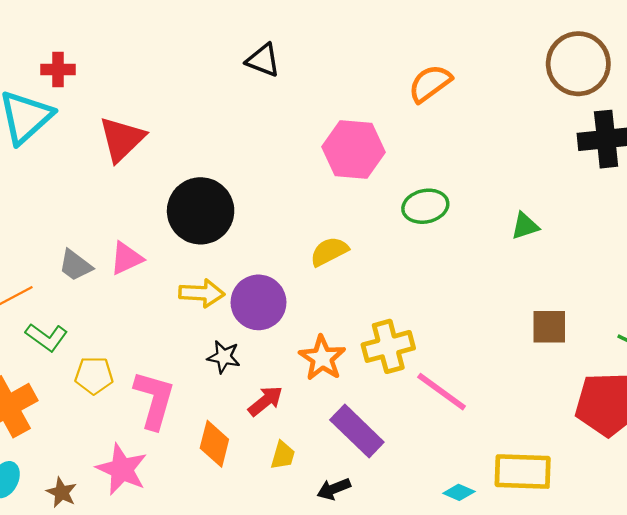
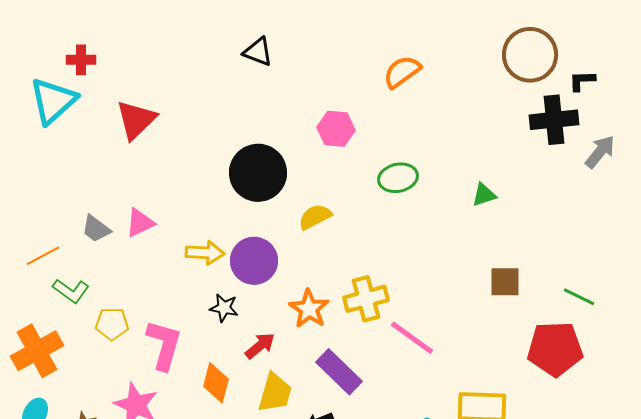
pink hexagon: (353, 149) -> (336, 129), size x0.7
black circle: (201, 211) -> (258, 173), moved
yellow trapezoid: (283, 455) -> (275, 393), size x1.6

